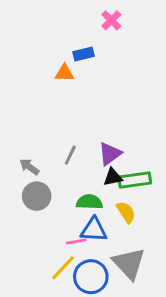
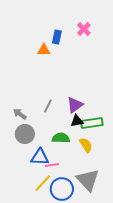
pink cross: (111, 20) -> (84, 29), moved
blue rectangle: (83, 54) -> (57, 37), turned -64
blue triangle: (94, 230) -> (40, 157), moved

